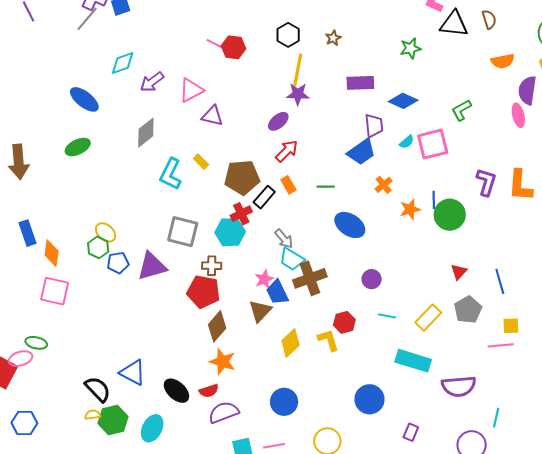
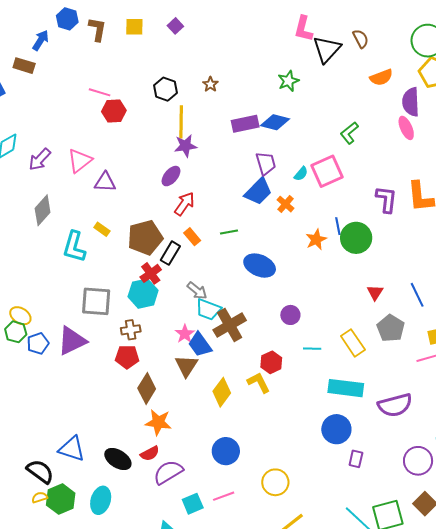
black triangle: (454, 24) -> (327, 49), turned -44
pink line: (217, 45) -> (100, 92), moved
blue diamond: (403, 101) -> (275, 122), moved
orange cross: (384, 185) -> (286, 204), moved
red pentagon: (203, 292) -> (127, 357), size x0.7
yellow rectangle: (428, 318) -> (353, 343), turned -68
blue circle: (370, 399) -> (336, 429), moved

